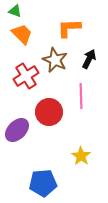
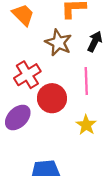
red cross: (26, 76) -> (27, 75), moved
yellow star: (81, 156) -> (86, 125), moved

